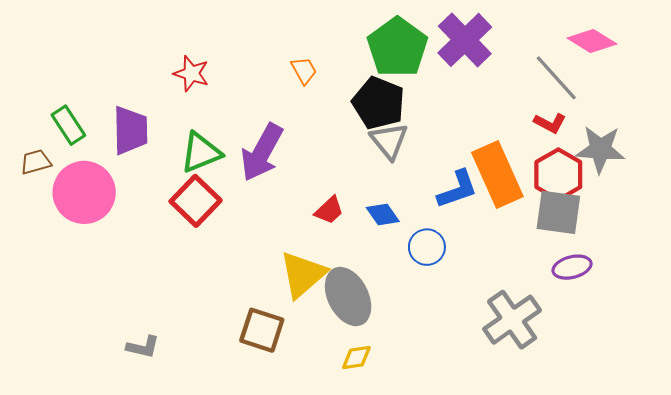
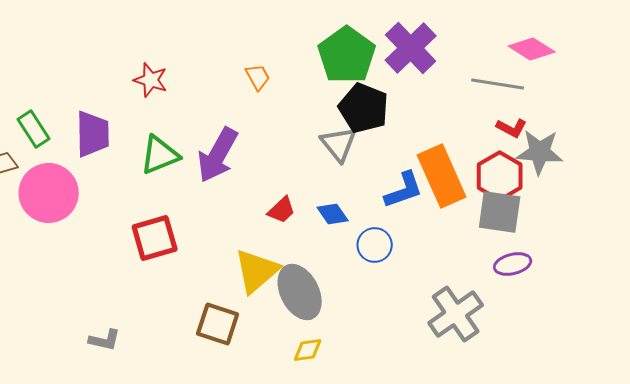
gray line: (556, 78) -> (498, 84), turned -39
black pentagon: (379, 103) -> (364, 108), moved
red L-shape: (550, 123) -> (512, 128), moved
red square: (196, 201) -> (155, 238), moved, turned 30

